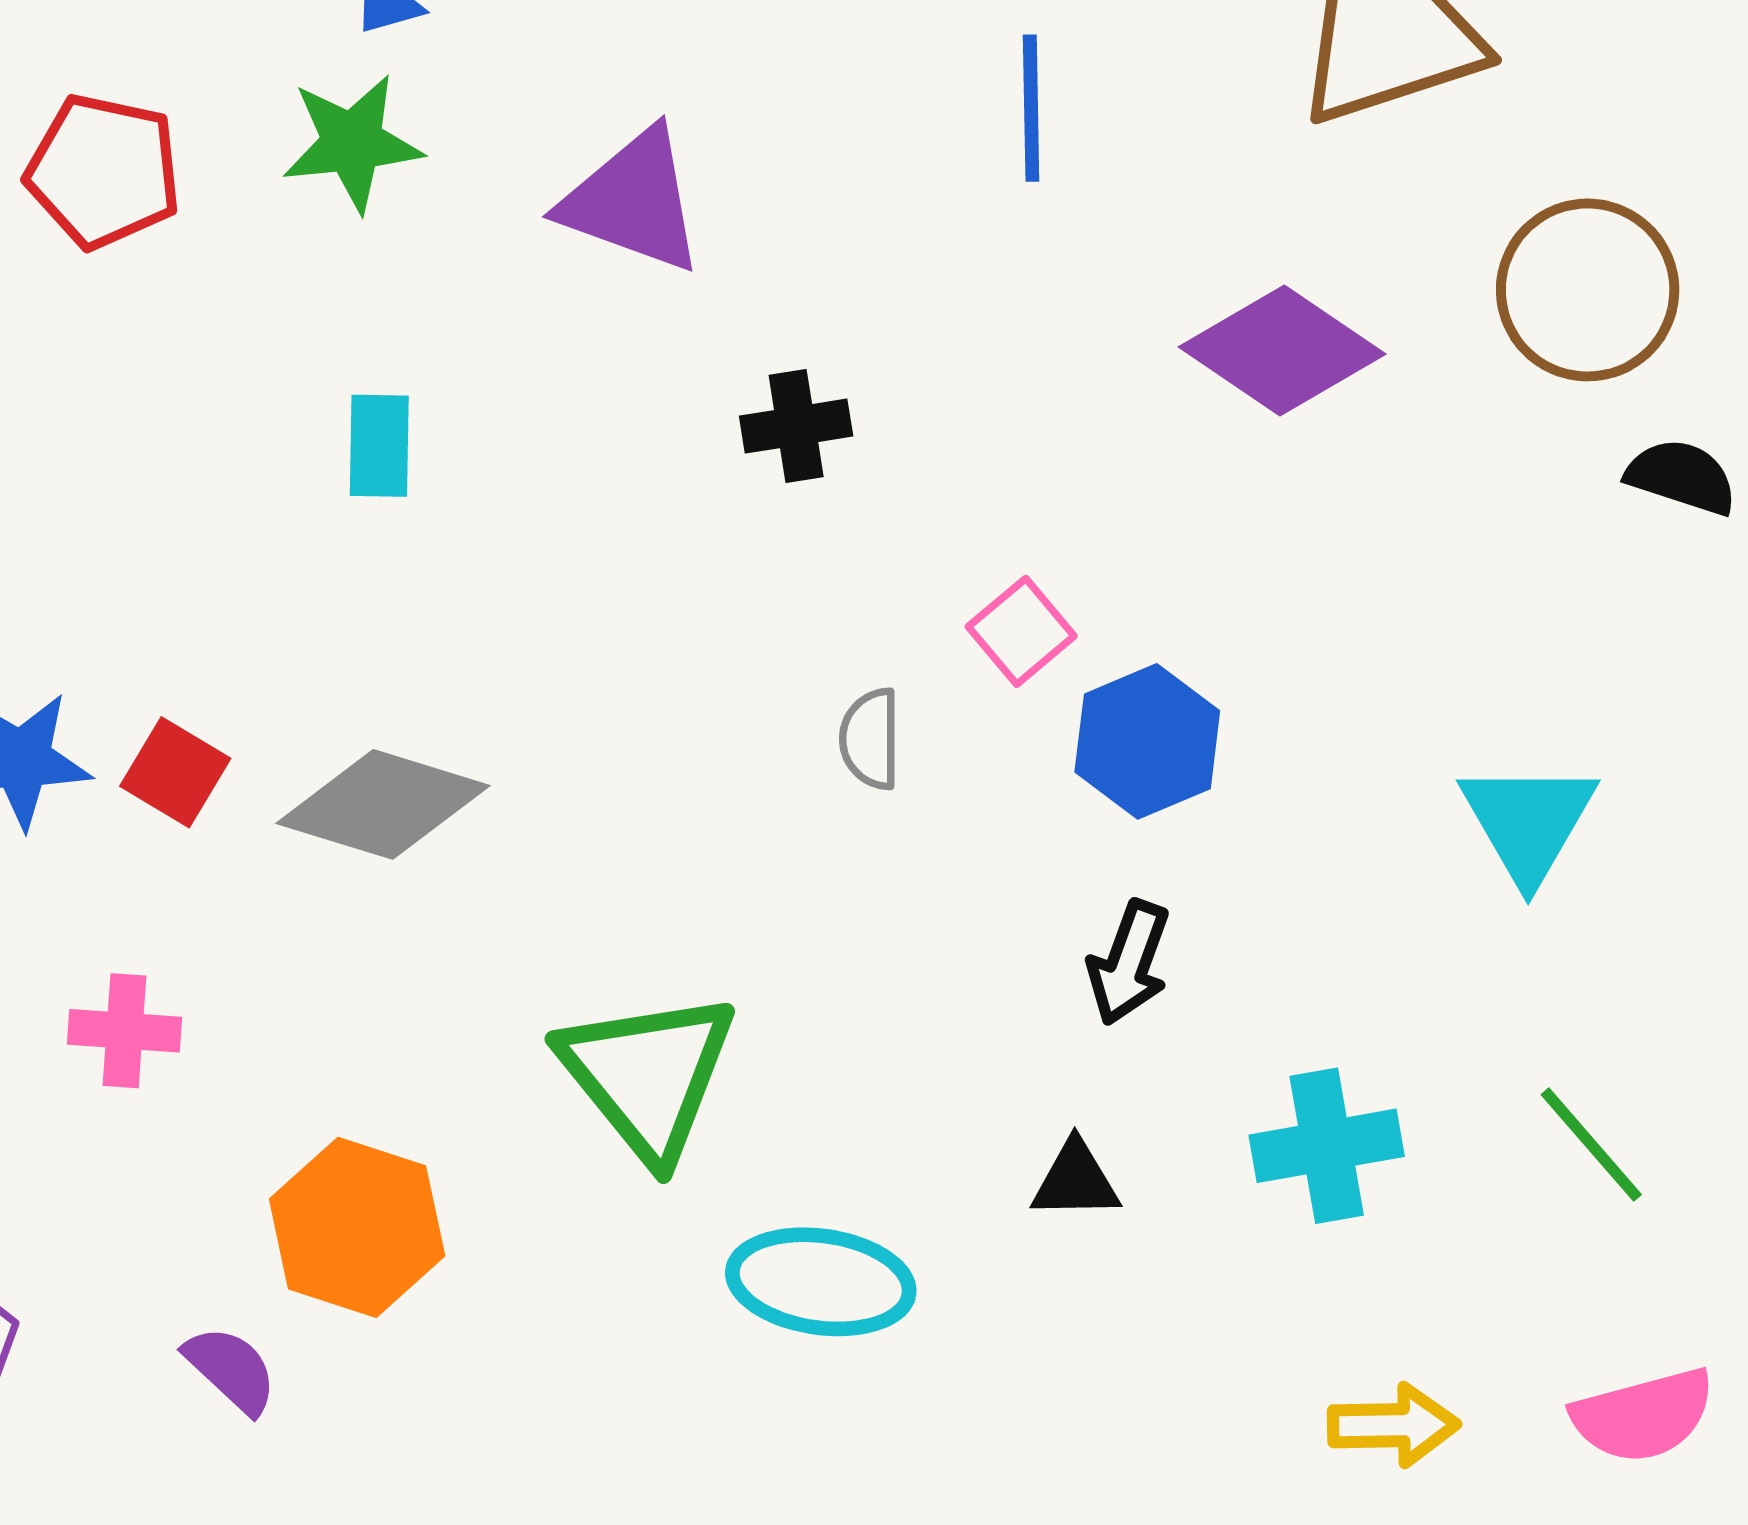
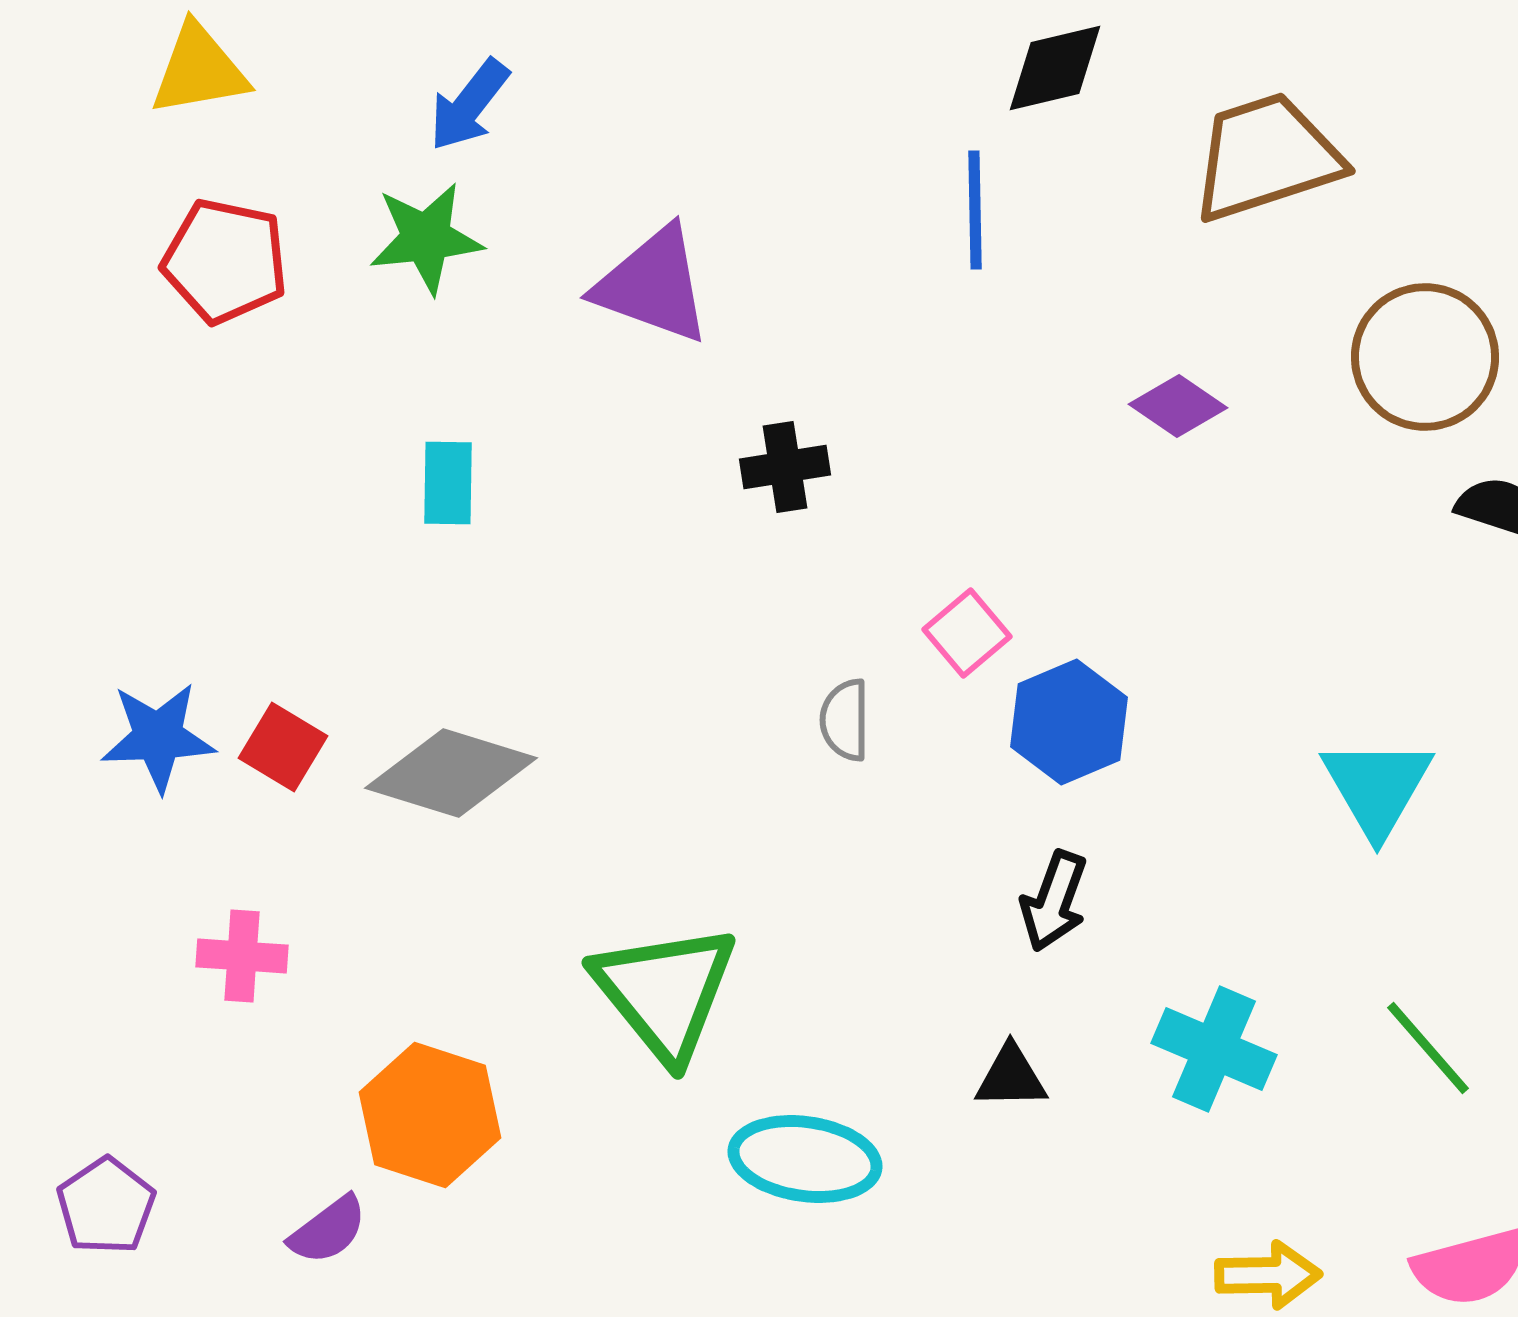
purple diamond: (1282, 351) -> (1178, 406), size x0.6
cyan cross: (1327, 1146) -> (1214, 1049), turned 33
purple semicircle: (231, 1370) -> (328, 1230), turned 100

